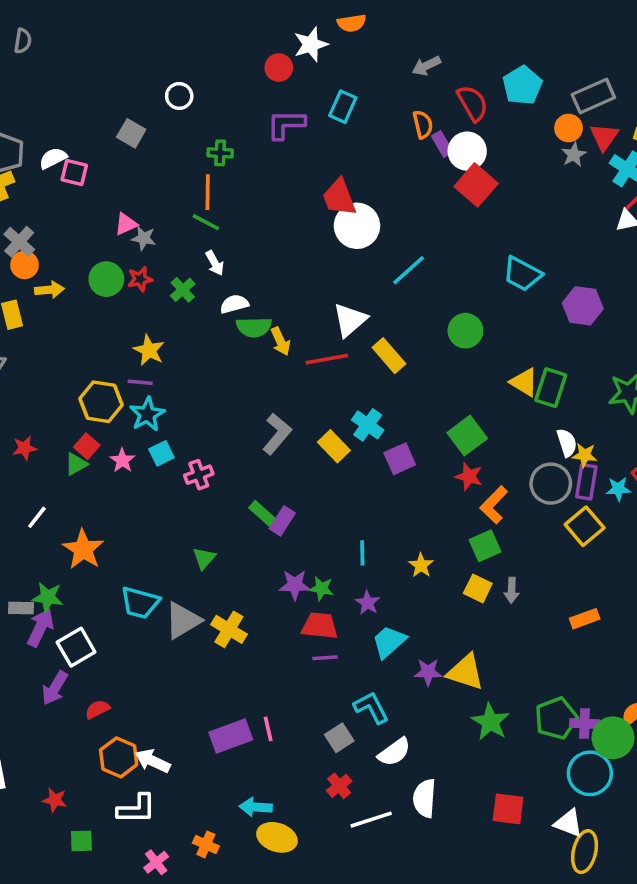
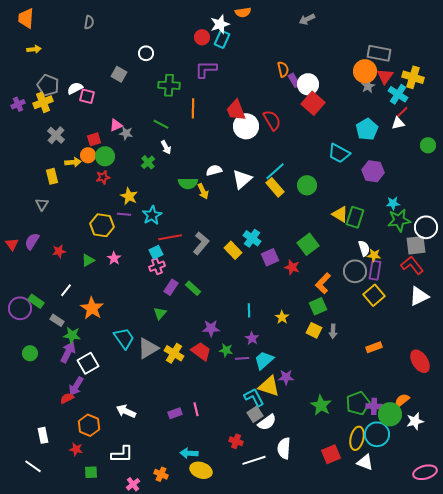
gray semicircle: (23, 41) -> (89, 22), moved
gray arrow: (426, 66) -> (307, 19), moved
cyan pentagon: (522, 85) -> (367, 129), moved
gray rectangle: (593, 96) -> (379, 53), turned 35
red semicircle: (473, 103) -> (272, 120), moved
cyan rectangle: (343, 107) -> (222, 39), moved
orange circle: (569, 128) -> (365, 71), size x1.5
green cross: (220, 153) -> (169, 85), size x1.5
orange line: (208, 192) -> (193, 108), moved
orange circle: (25, 265) -> (88, 155), moved
cyan line: (409, 270) -> (275, 171), moved
red star: (140, 279) -> (103, 177), moved
white semicircle: (234, 304) -> (214, 170), moved
yellow rectangle: (389, 356) -> (275, 187), moved
red line: (327, 359) -> (170, 237), moved
cyan star: (147, 414) -> (152, 215), moved
red square: (87, 446) -> (94, 139), moved, turned 32
cyan square: (161, 453) -> (156, 252), moved
red star: (469, 476) -> (292, 267), moved
cyan star: (618, 489) -> (393, 203), moved
purple rectangle: (282, 521) -> (171, 287), moved
green star: (321, 588) -> (226, 350), moved
cyan trapezoid: (140, 603) -> (124, 338), turned -140
gray rectangle: (21, 608) -> (57, 320), moved, turned 32
red trapezoid: (320, 626) -> (201, 351), moved, turned 30
purple line: (325, 658) -> (242, 358), moved
yellow triangle: (465, 672) -> (269, 386), moved
red semicircle: (97, 709) -> (67, 398), moved
purple rectangle: (231, 736) -> (175, 413), size x0.6
gray square: (339, 738) -> (255, 414), moved
orange hexagon: (119, 757) -> (89, 425), moved
white arrow: (153, 761) -> (126, 411), moved
red cross: (339, 786) -> (236, 441), turned -32
red square: (508, 809) -> (331, 454), turned -30
yellow ellipse: (585, 852) -> (357, 438), moved

